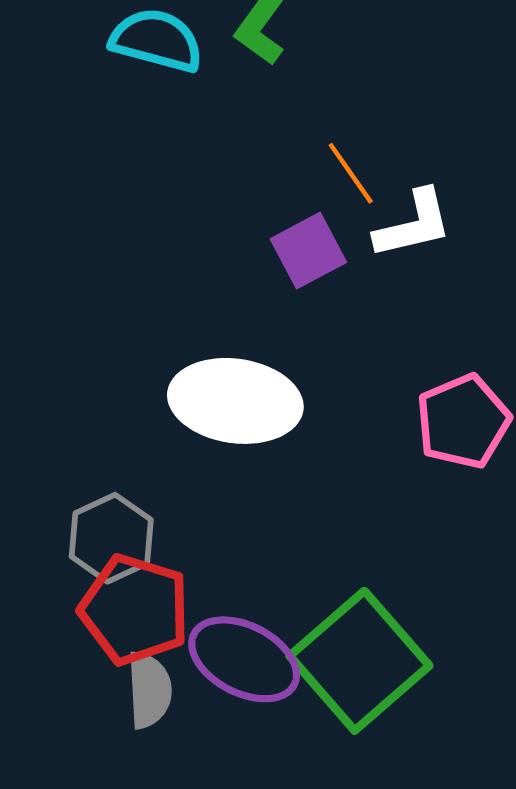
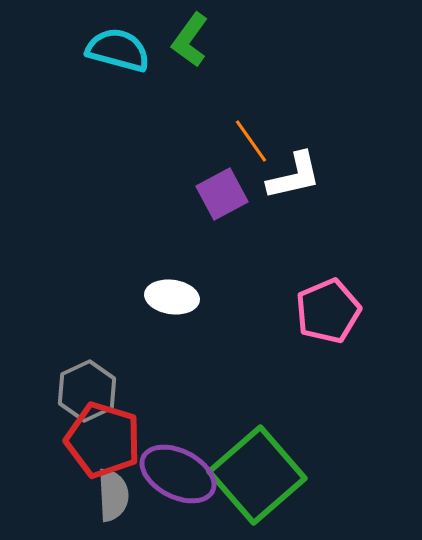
white ellipse: (235, 401) -> (172, 297), size x0.6

